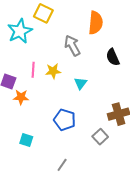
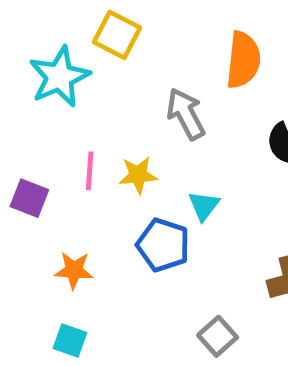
orange star: (21, 97) -> (74, 270), moved
blue pentagon: (65, 120) -> (163, 245), moved
gray square: (100, 137) -> (218, 336), moved

